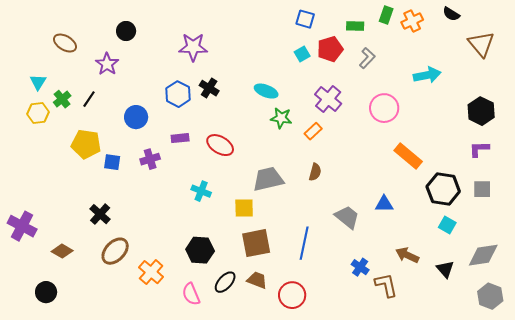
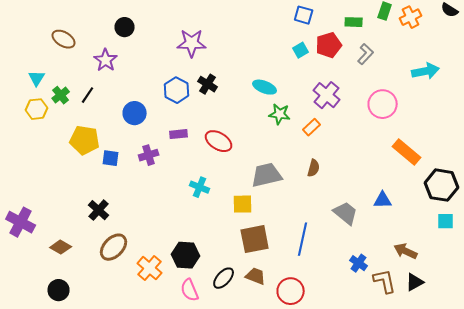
cyan square: (447, 225) -> (446, 221), turned -30
black hexagon: (200, 250) -> (186, 255), moved
black triangle: (445, 269) -> (415, 282), moved, turned 42
black circle: (46, 292) -> (59, 290), moved

